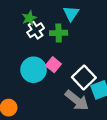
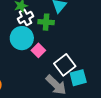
cyan circle: (34, 70) -> (22, 38), moved

